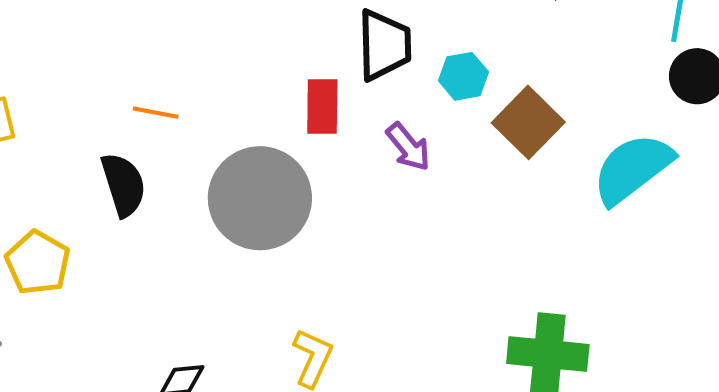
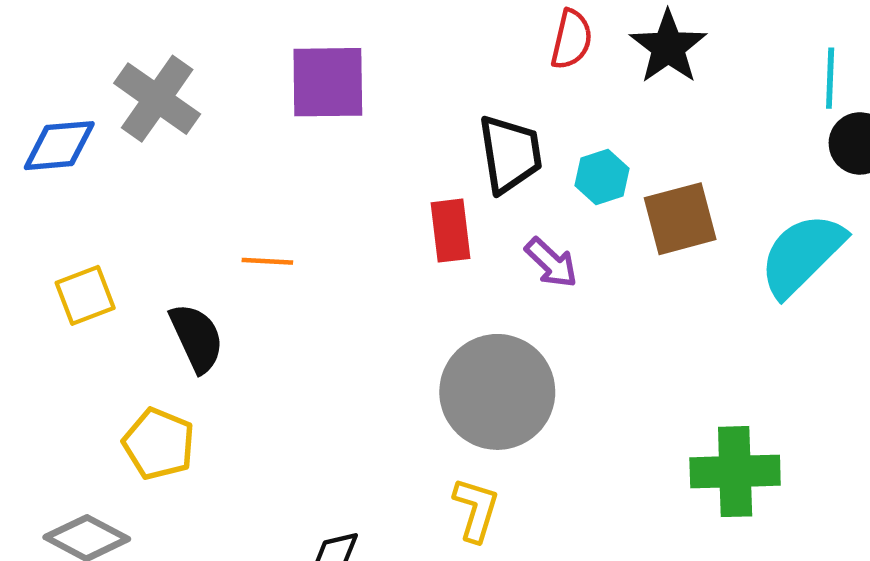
brown square: (528, 122) -> (680, 219), turned 38
black semicircle: (123, 185) -> (197, 338), moved
gray circle: (260, 198) -> (497, 392), moved

